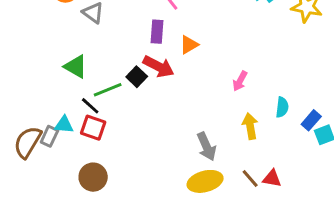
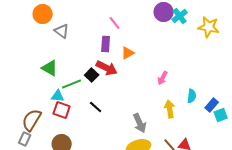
black line: (90, 106) -> (96, 107), moved
cyan triangle: (64, 125) -> (58, 96), moved
gray rectangle: (49, 136) -> (25, 139), moved
brown semicircle: (28, 142) -> (32, 120), moved

